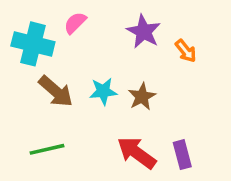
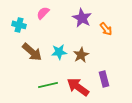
cyan cross: (33, 44) -> (19, 25), size x0.6
green line: (47, 149) -> (48, 85), moved
purple rectangle: (182, 155) -> (104, 79), moved

